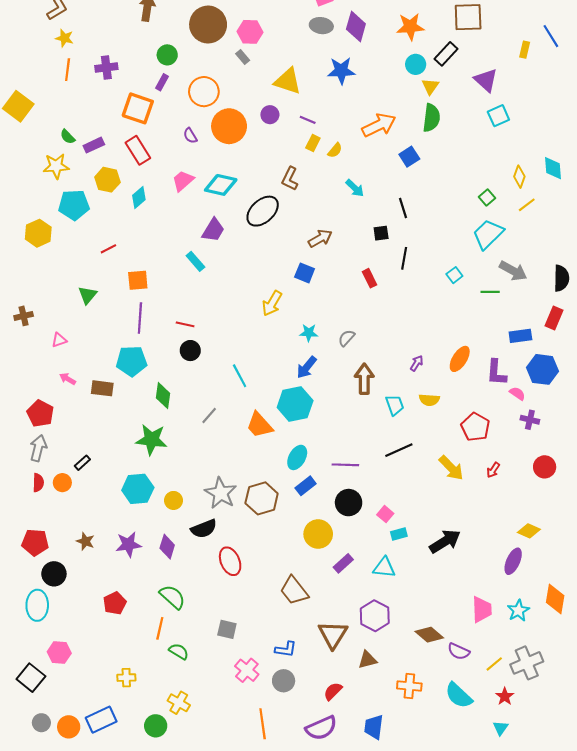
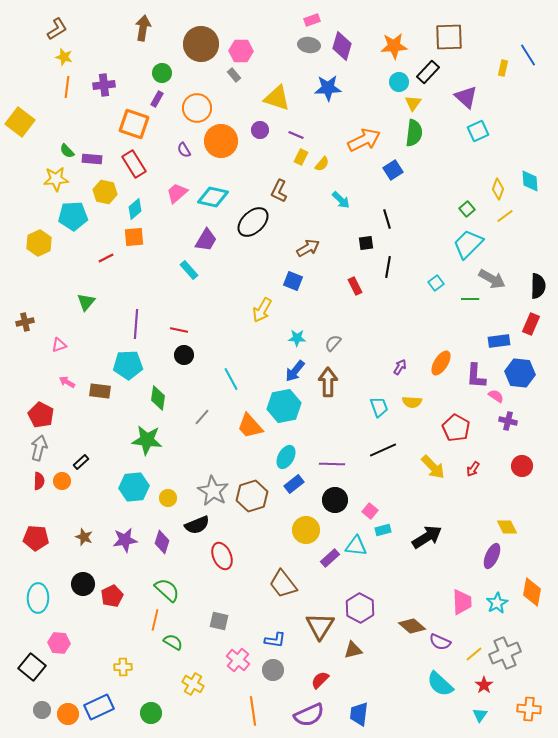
purple rectangle: (94, 145) -> (92, 159), turned 30
orange square: (138, 280) -> (134, 237), moved
brown arrow: (364, 379) -> (328, 382), moved
yellow diamond: (529, 531) -> (507, 527), turned 40
cyan triangle: (384, 568) -> (356, 546), moved
black circle: (54, 574) -> (83, 584), moved
orange cross: (409, 686) -> (529, 709), moved
yellow cross: (179, 703) -> (193, 684), moved

